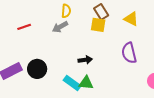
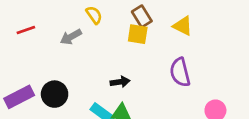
yellow semicircle: (66, 11) -> (94, 15), turned -40
red line: (24, 27) -> (26, 30), moved
gray arrow: (60, 27) -> (71, 37), moved

